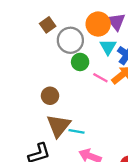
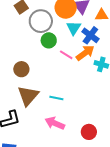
cyan line: (76, 131) -> (56, 98), moved

